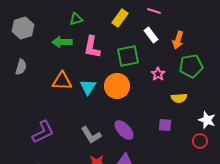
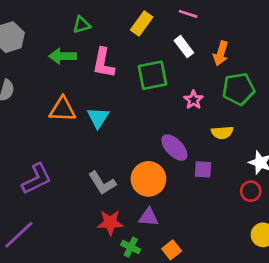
orange circle: (117, 86) -> (148, 179), moved
purple ellipse: (124, 130) -> (174, 148), moved

